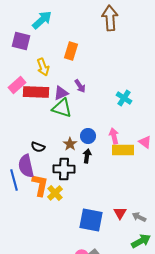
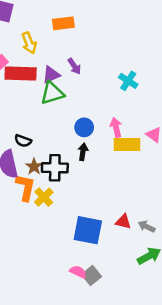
orange rectangle: (71, 51) -> (63, 23), turned 66
green triangle: (62, 108) -> (52, 93), turned -35
brown star: (70, 144) -> (34, 167), moved
red triangle: (120, 213) -> (123, 222), turned -48

